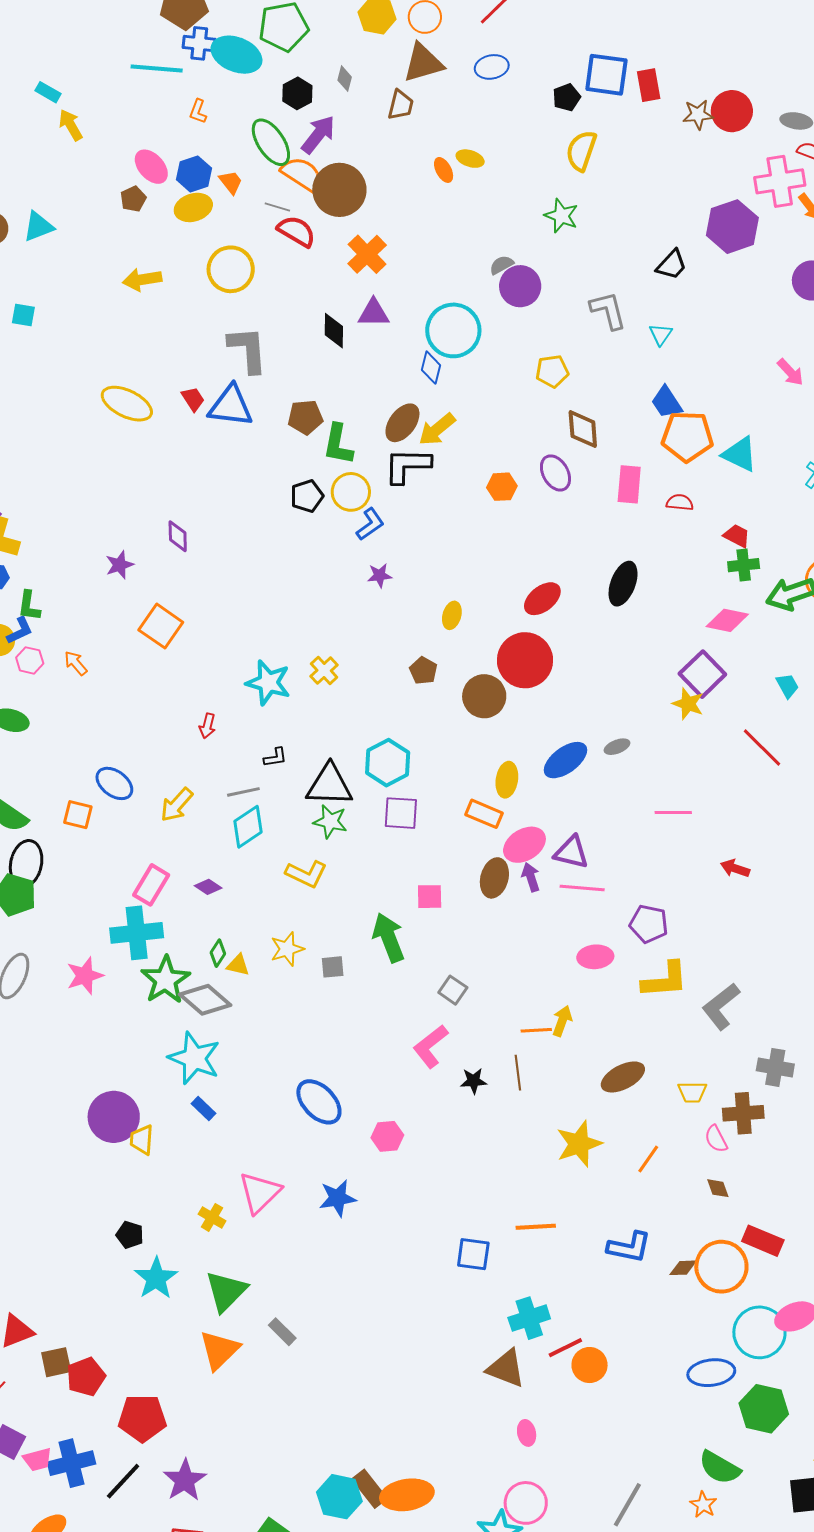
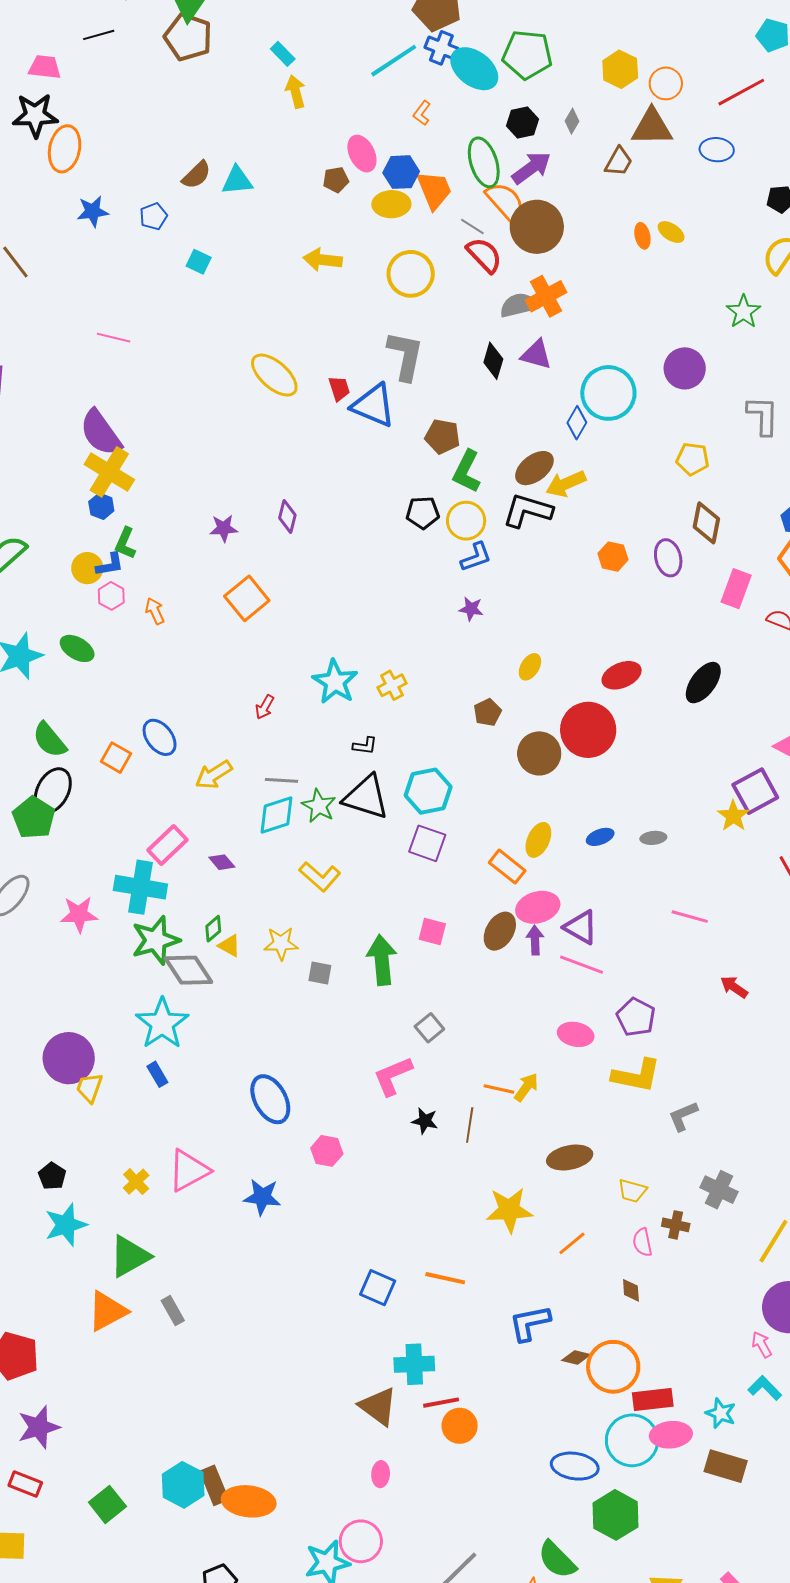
cyan line: (157, 69) -> (394, 61), turned -54
orange trapezoid: (231, 182) -> (434, 190), size x1.6
gray semicircle: (501, 265) -> (519, 305), moved, size x1.5
black L-shape: (275, 757) -> (365, 746), moved
blue ellipse: (565, 760) -> (600, 837), size x0.6
green star: (330, 821) -> (319, 806), moved
gray L-shape: (721, 1006) -> (683, 1116), size x0.7
brown cross: (743, 1113) -> (676, 1225), size x0.7
red rectangle: (763, 1241) -> (653, 1399), moved, turned -45
blue L-shape: (629, 1247) -> (530, 1323), turned 141

